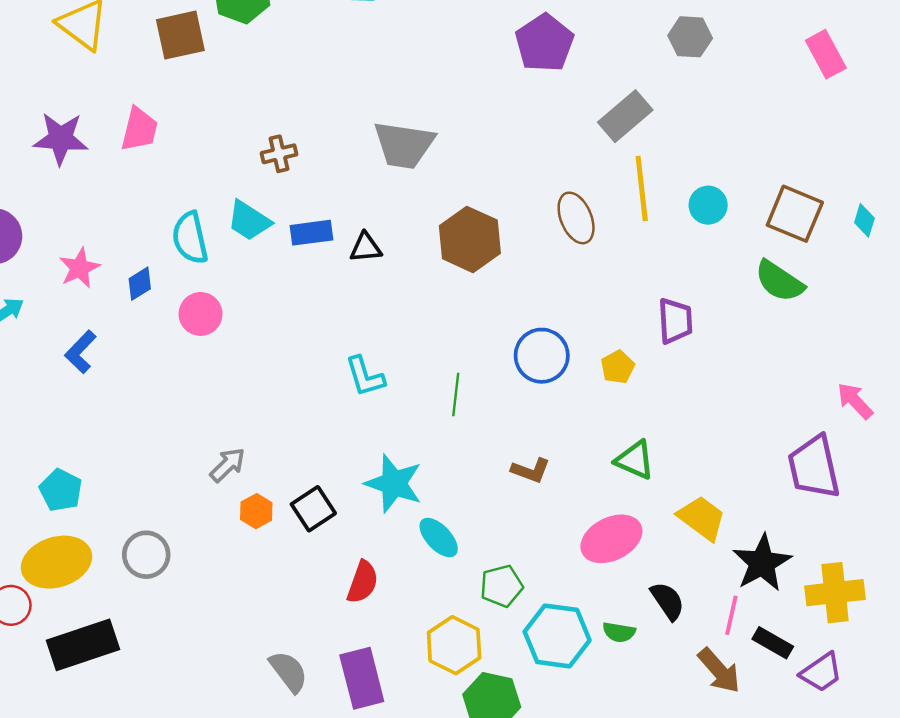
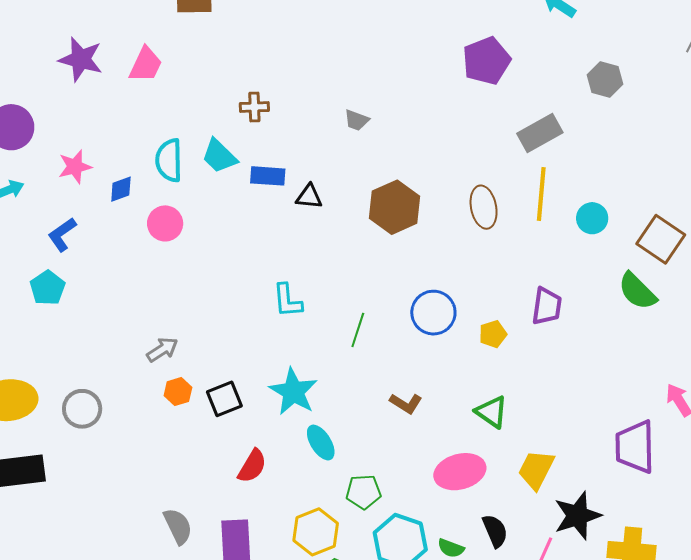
gray trapezoid: (404, 145) -> (357, 120), size x0.5
cyan pentagon: (61, 490) -> (48, 288), moved
yellow trapezoid: (702, 518) -> (536, 470), turned -111

